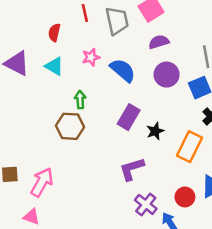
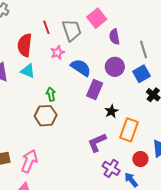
red semicircle: (54, 33) -> (25, 45), size x1.6
purple semicircle: (159, 42) -> (114, 37), moved, turned -77
pink star: (91, 57) -> (57, 52), moved
purple rectangle: (129, 117) -> (95, 90), moved
orange rectangle: (190, 147) -> (129, 130), moved

